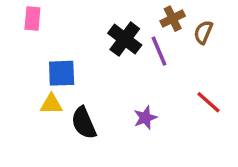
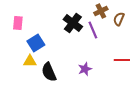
pink rectangle: (32, 19) -> (18, 23), moved
blue square: (62, 73) -> (36, 43), turned -30
red line: (209, 102) -> (122, 60), turned -42

